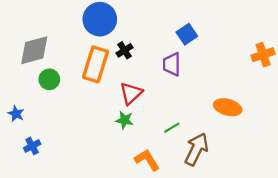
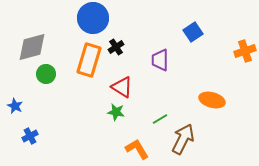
blue square: (187, 34) -> (193, 32), moved
red triangle: (131, 93) -> (122, 87), turned -45

